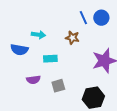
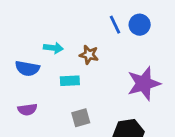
brown star: (72, 38) -> (89, 55), moved
purple semicircle: (33, 80) -> (27, 109), moved

